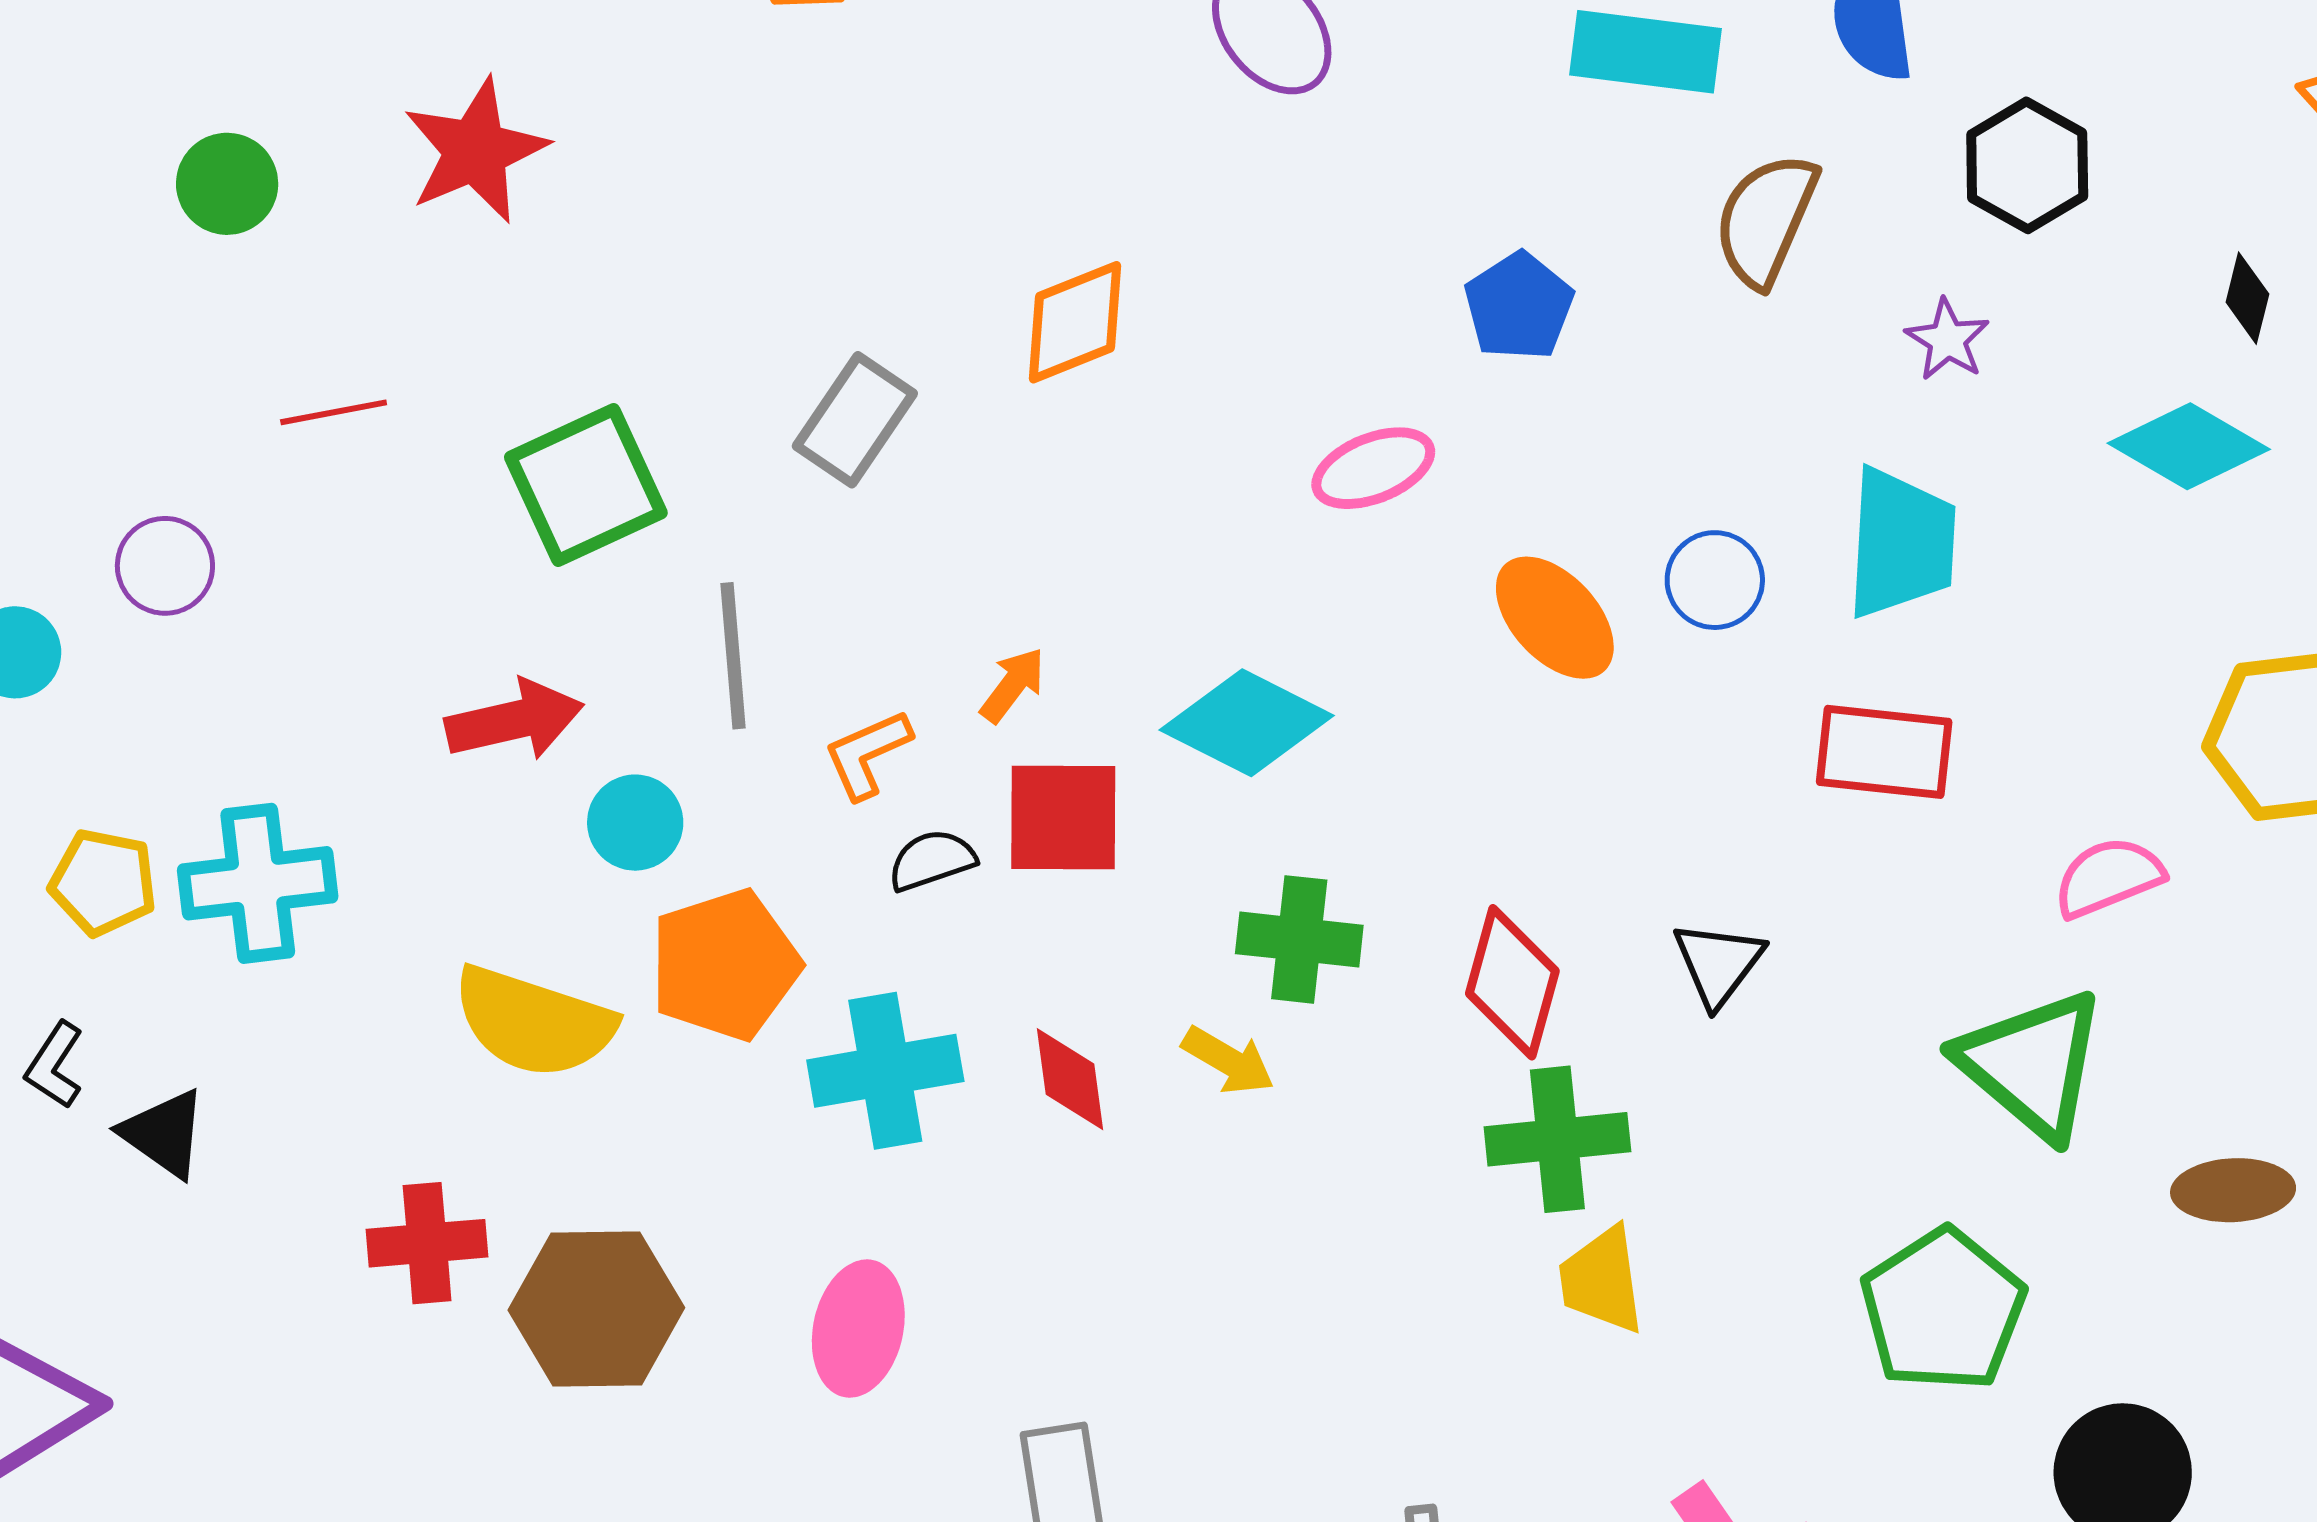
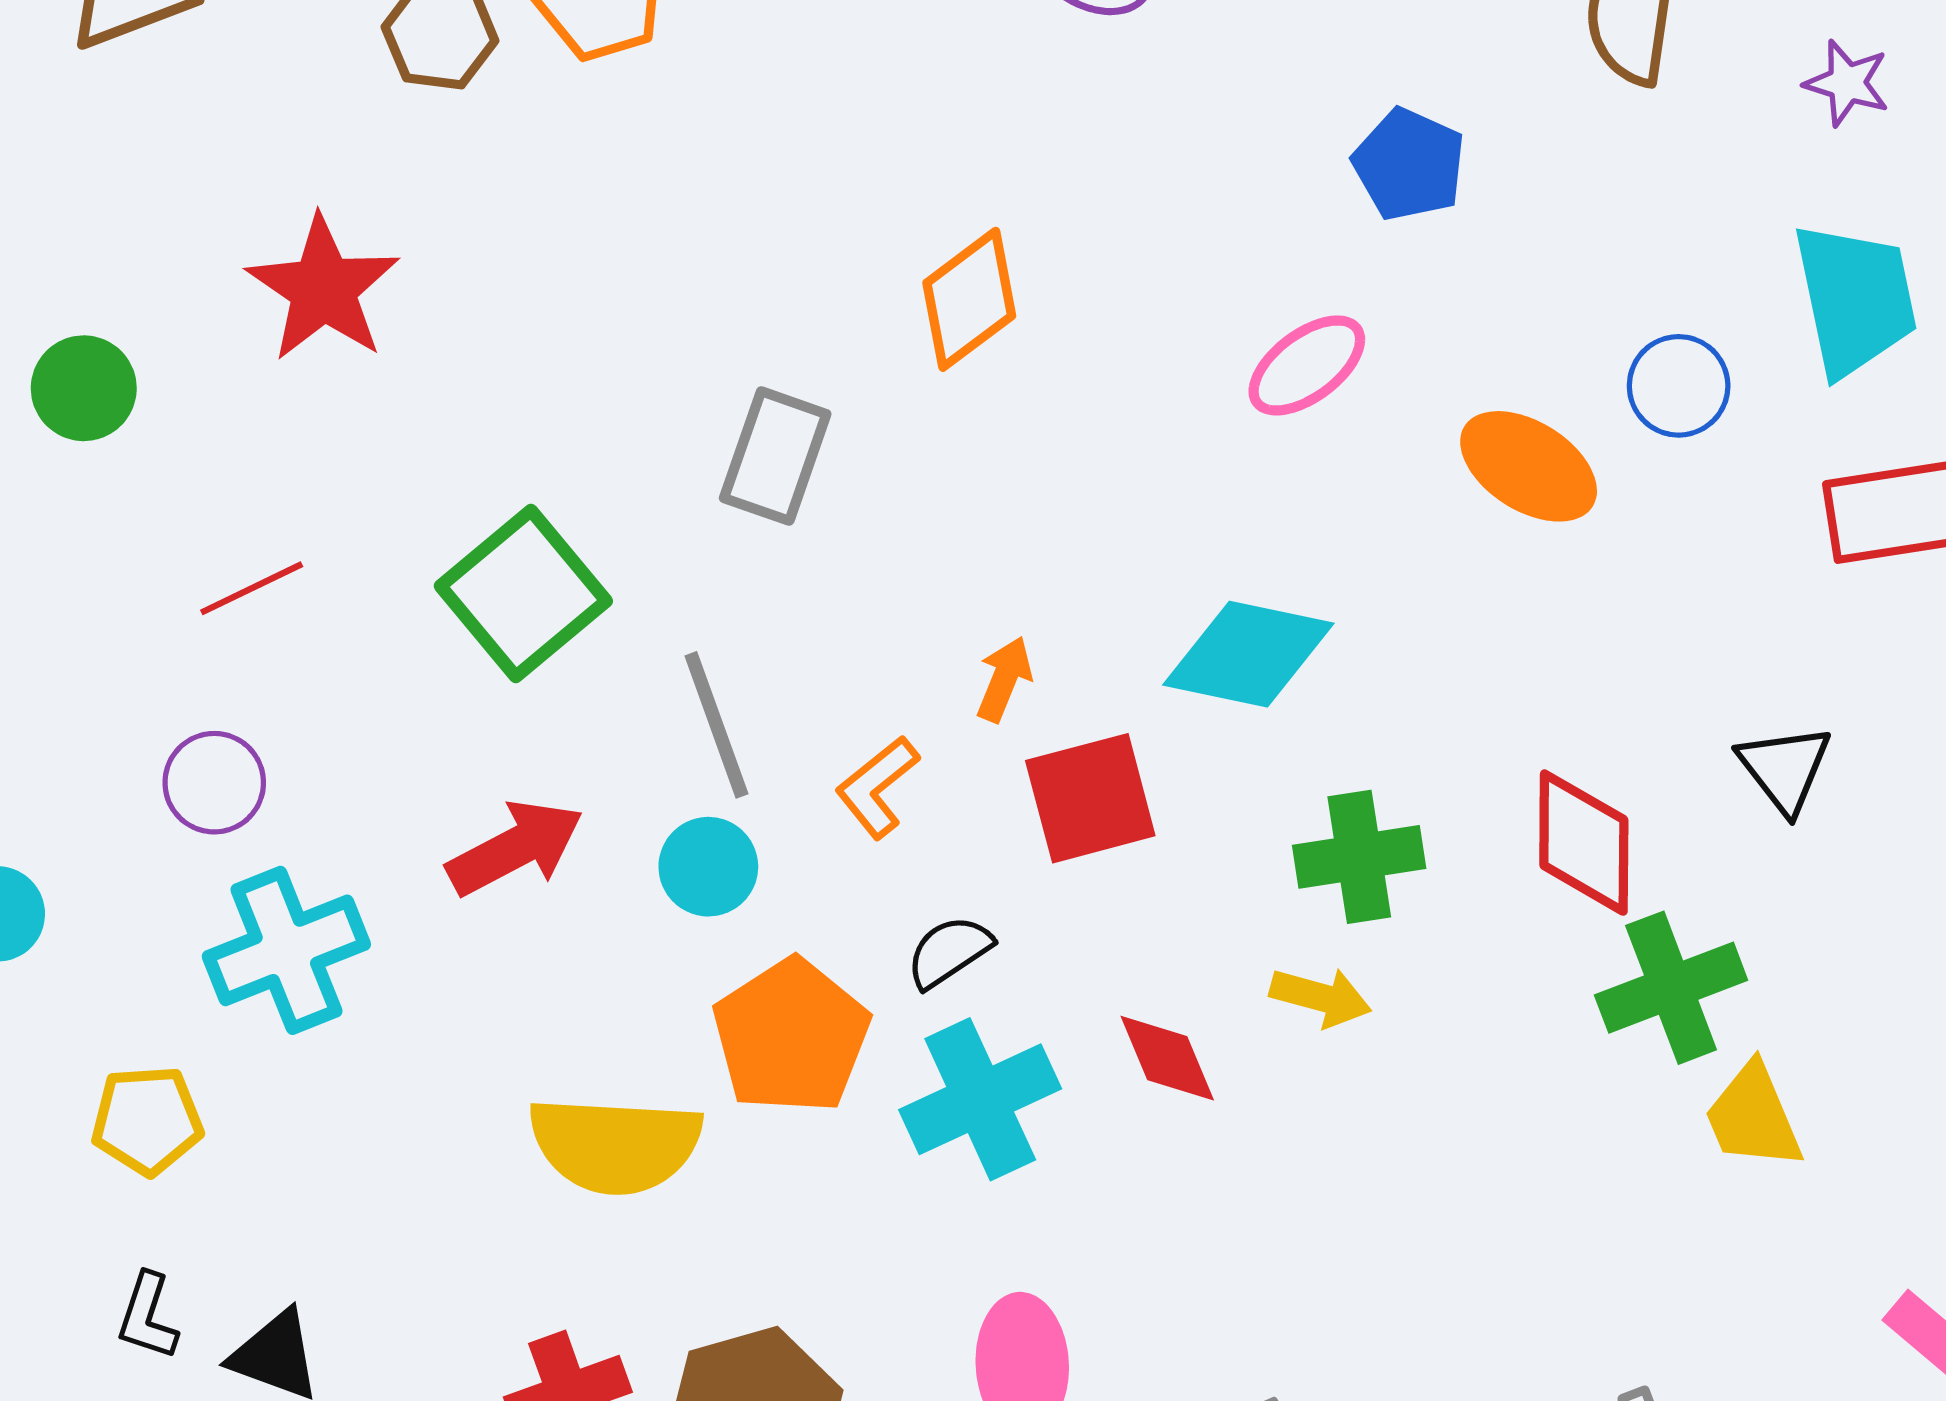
purple circle: (165, 566) -> (214, 783), moved
cyan circle: (635, 823) -> (708, 867), moved
black semicircle: (932, 860) -> (949, 952), moved
cyan cross: (258, 883) -> (286, 950), moved

